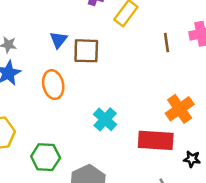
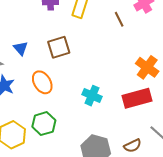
blue triangle: (58, 40) -> (21, 48), moved
green hexagon: (46, 157) -> (44, 124), moved

